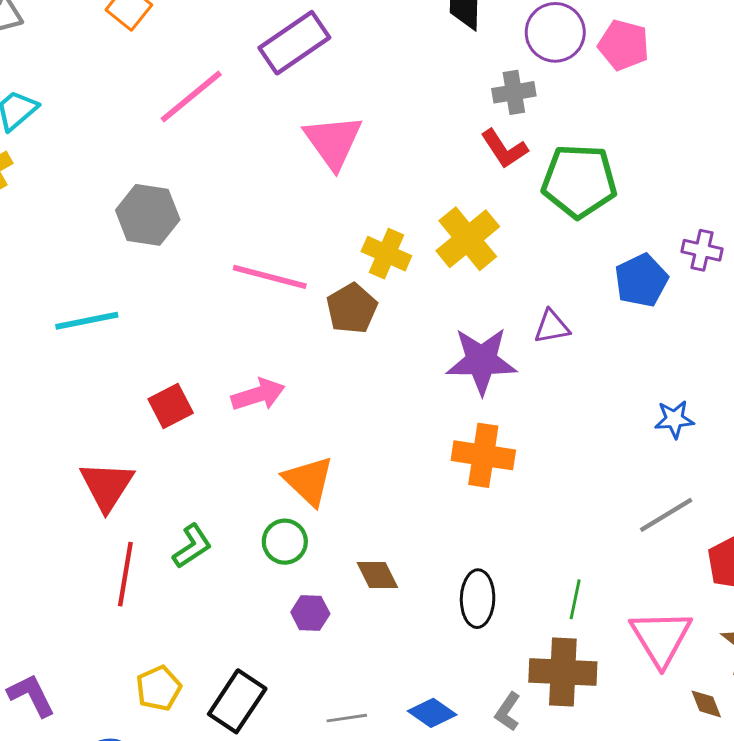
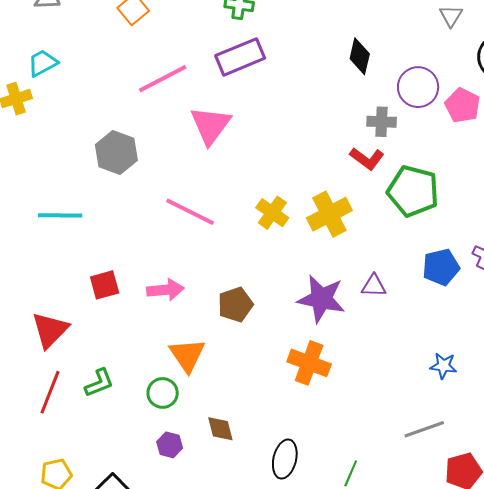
pink triangle: (333, 142) -> (210, 125), moved
red L-shape: (504, 149) -> (367, 159), turned -32
brown pentagon: (352, 308) -> (235, 305), moved

